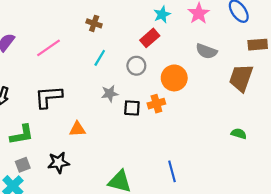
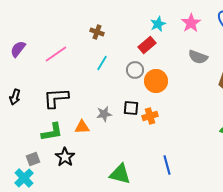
orange circle: (174, 78) -> (156, 81), moved
gray star: (110, 94) -> (104, 114), moved
orange cross: (156, 104) -> (150, 116), moved
green L-shape: (22, 135) -> (52, 132), moved
black star: (58, 163) -> (65, 157), turned -30

